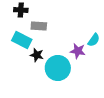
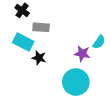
black cross: (21, 10) -> (22, 10), turned 32
cyan circle: (58, 68) -> (76, 82), moved

